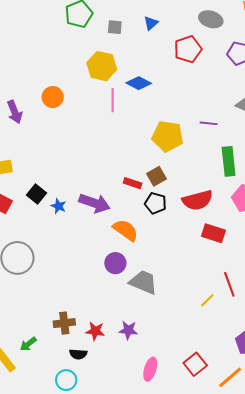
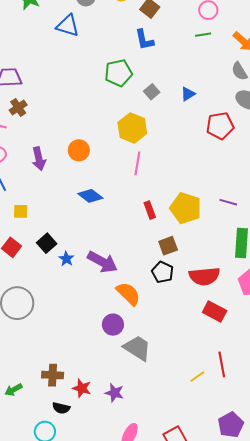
gray square: (115, 27) -> (152, 92), turned 35
blue diamond: (139, 83) -> (90, 196), moved
red rectangle: (133, 183) -> (150, 210), moved, turned 42

